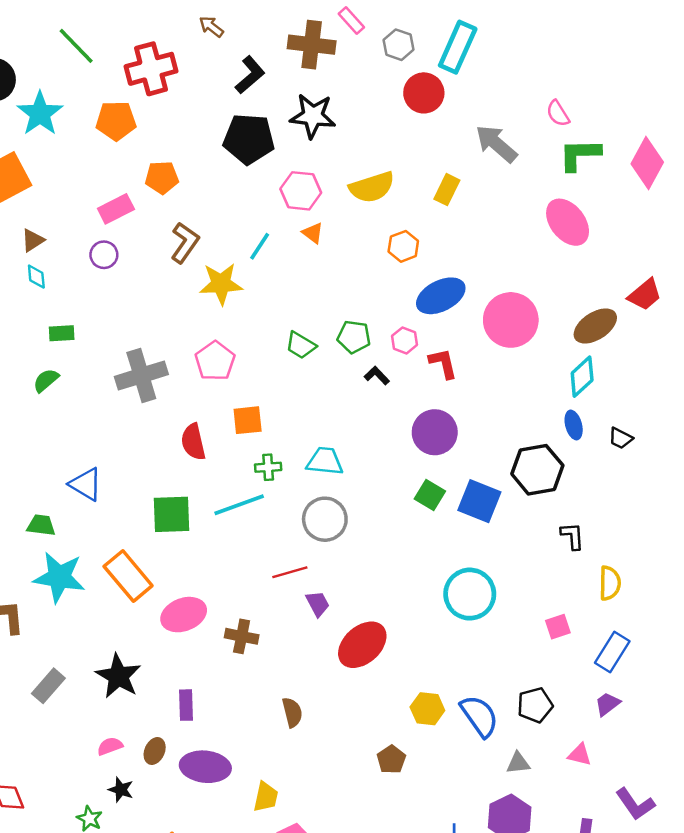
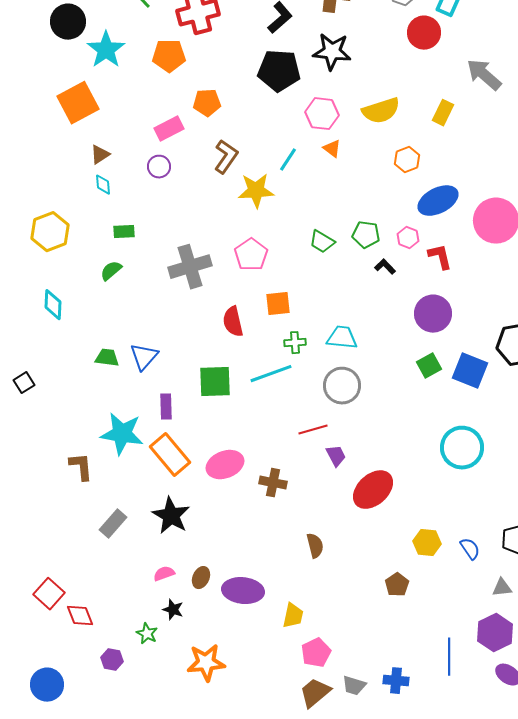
blue triangle: (86, 484) -> (144, 357), turned 40
green square: (430, 495) -> (429, 366), turned 30
green trapezoid: (41, 525) -> (107, 358), moved
orange rectangle: (128, 576) -> (170, 455), moved
purple rectangle: (186, 705) -> (166, 407), moved
blue semicircle: (479, 716) -> (470, 549), size x0.6

